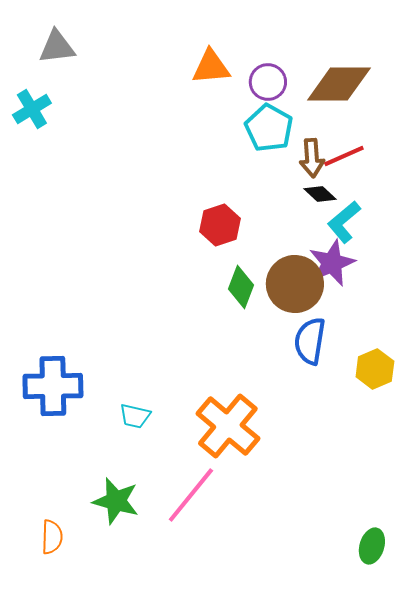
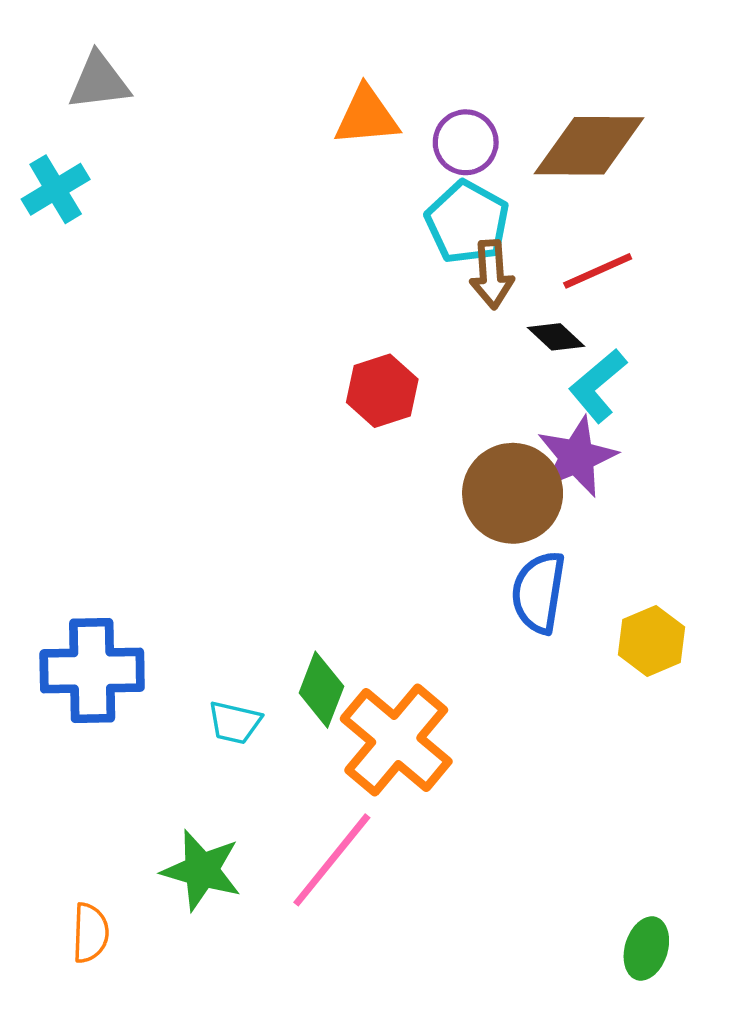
brown arrow: (312, 158) -> (492, 274), moved
green diamond: (241, 287) -> (321, 690), moved

